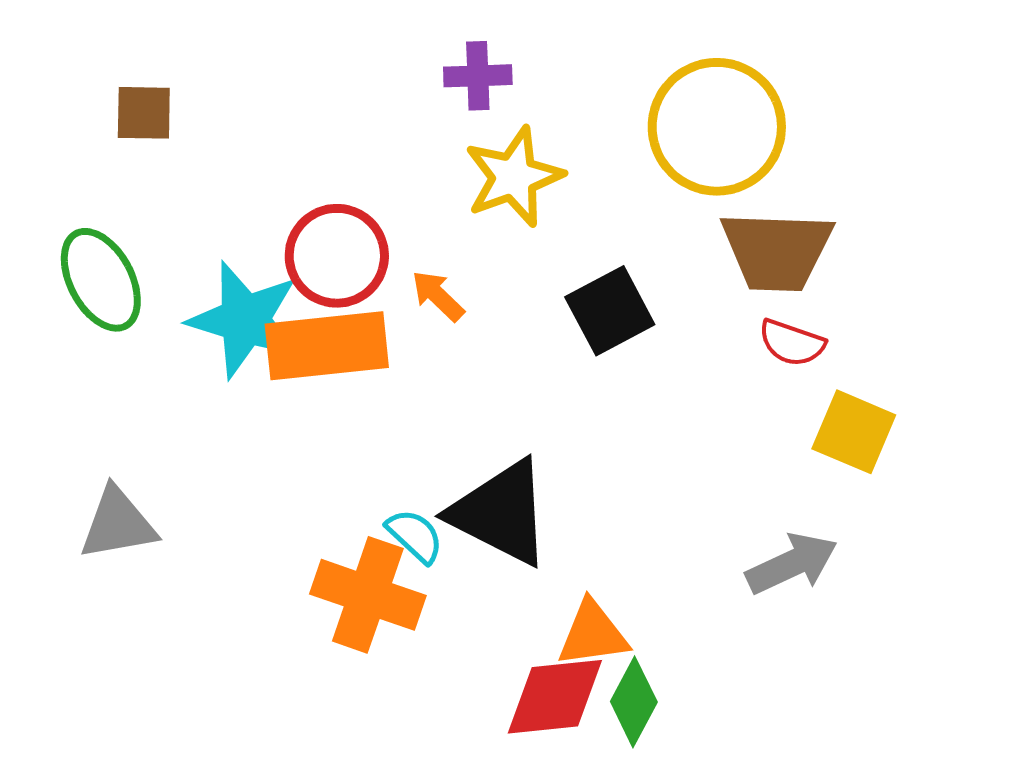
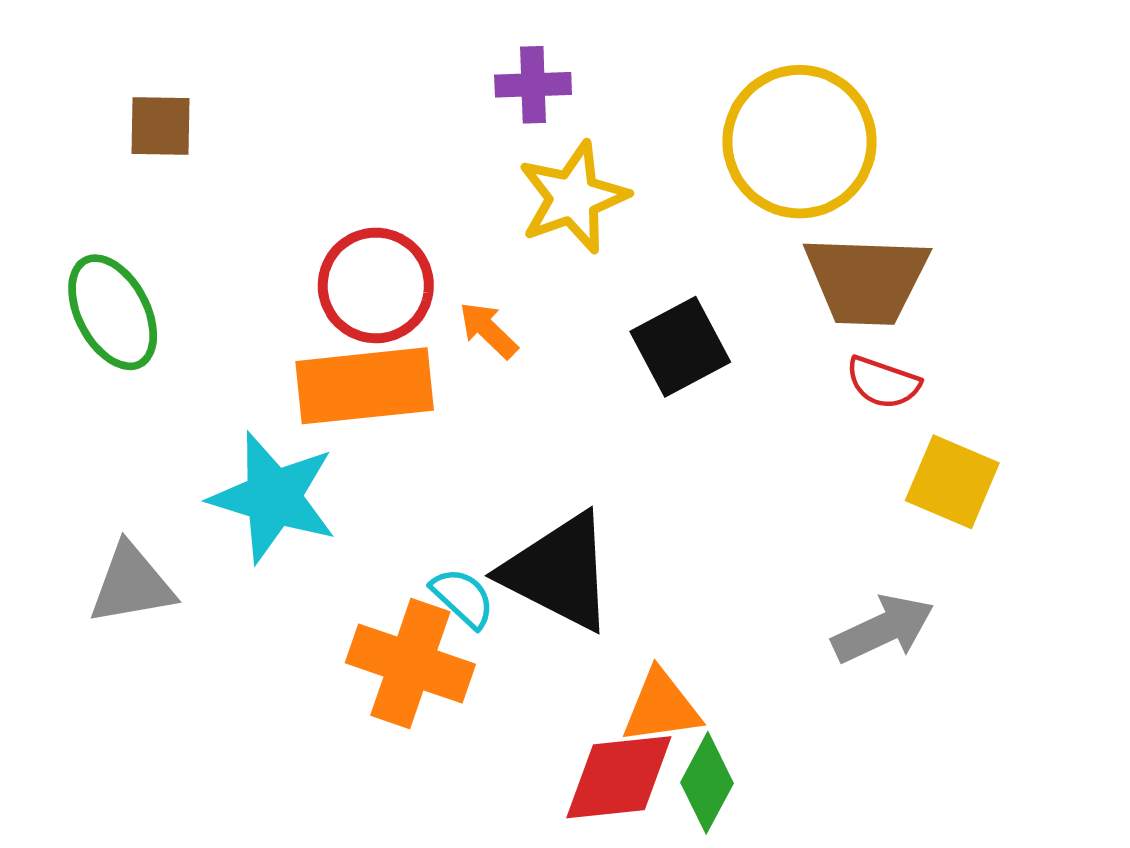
cyan star: (245, 320) -> (273, 497), moved

